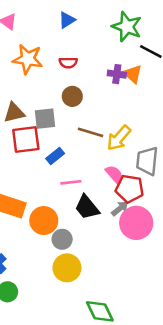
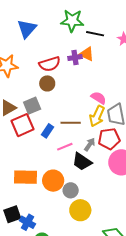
blue triangle: (67, 20) -> (27, 29), size x1.5
red semicircle: (68, 63) -> (50, 64), moved, size x1.5
brown line: (91, 132) -> (71, 123), moved
yellow arrow: (119, 138) -> (97, 116), moved
pink semicircle: (115, 174) -> (99, 98), moved
gray arrow: (120, 208) -> (90, 144), moved

